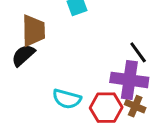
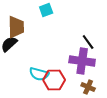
brown cross: (135, 106) -> (88, 87), moved
red hexagon: (106, 108) -> (54, 80), moved

